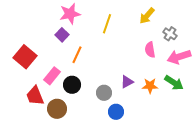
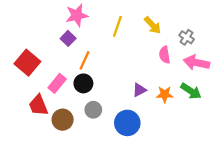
yellow arrow: (147, 16) -> (153, 25), moved, turned -84
pink arrow: (179, 57) -> (196, 63), turned 30
black circle: (72, 85) -> (83, 83), moved
gray circle: (104, 93) -> (93, 110), moved
blue circle: (116, 112) -> (127, 123), size x1.5

